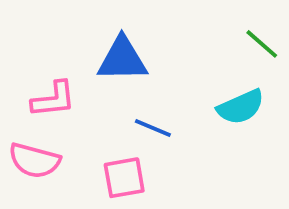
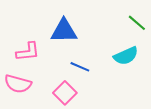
pink square: (124, 178) -> (65, 93), turned -35

